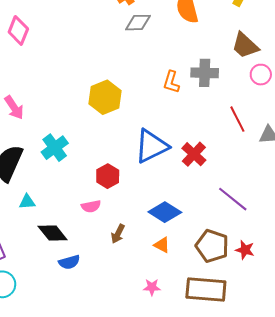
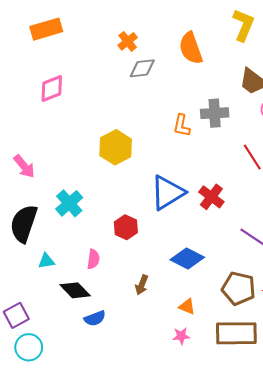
pink diamond: (18, 30) -> (52, 88), moved, turned 52
pink semicircle: (91, 206) -> (93, 259), moved, turned -66
orange triangle: (162, 245) -> (187, 306), moved

